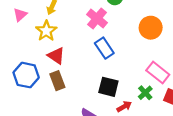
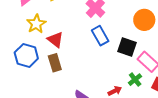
yellow star: (46, 31) -> (36, 24), moved
black square: (108, 87) -> (127, 47), moved

